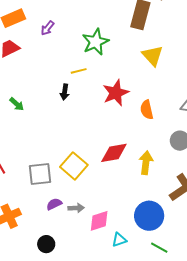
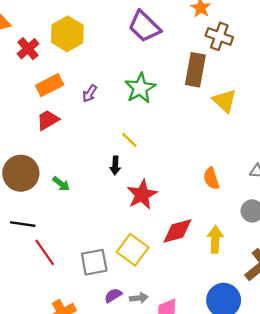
green star: (96, 42) -> (140, 88), moved
yellow triangle: (153, 56) -> (225, 101), moved
yellow line: (79, 71) -> (129, 140), turned 63
red star: (116, 93) -> (142, 195), moved

